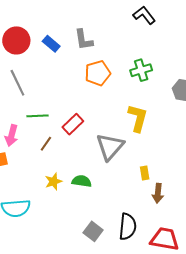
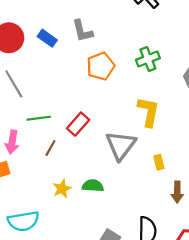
yellow rectangle: (145, 173) -> (159, 162), moved

